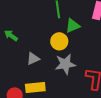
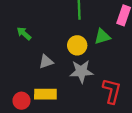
green triangle: (73, 26) -> (102, 37), moved

